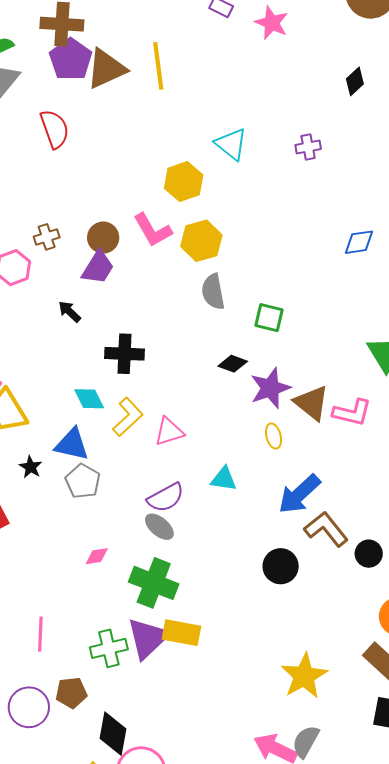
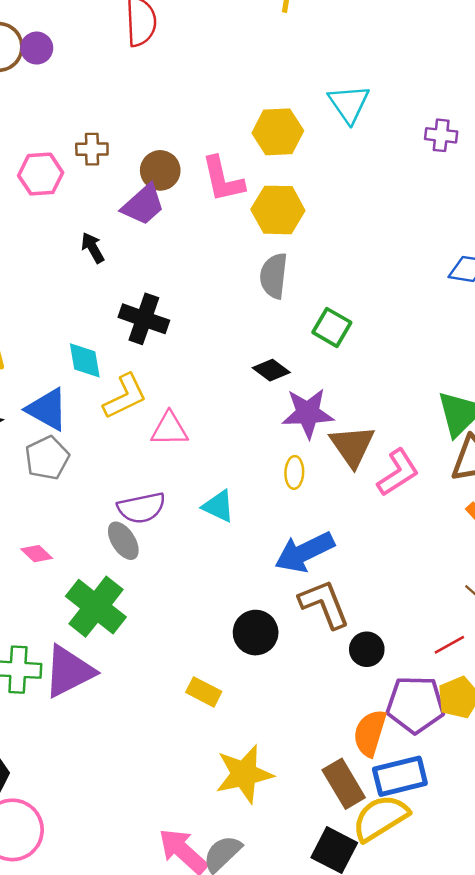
pink L-shape: (352, 413) -> (398, 473), turned -63
pink diamond: (97, 556) -> (37, 554), turned 35
yellow rectangle: (181, 633) -> (204, 692), moved, size x0.7

